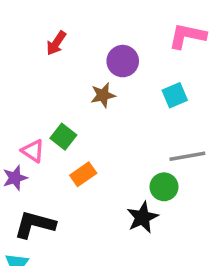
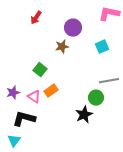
pink triangle: (33, 151) -> (34, 97), moved

